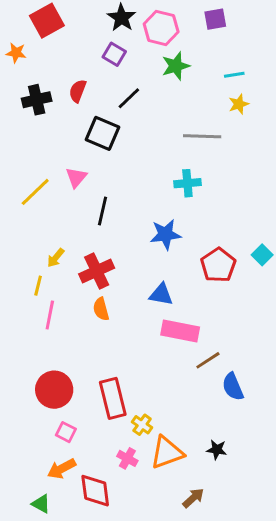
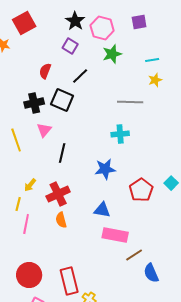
black cross: (37, 100) -> (34, 103), moved
yellow line: (35, 192) -> (16, 140), turned -65

